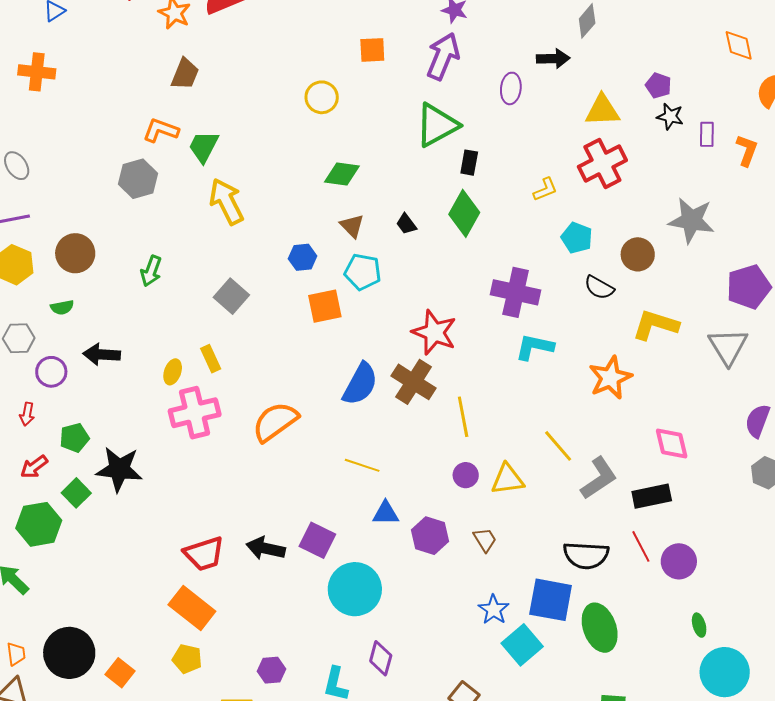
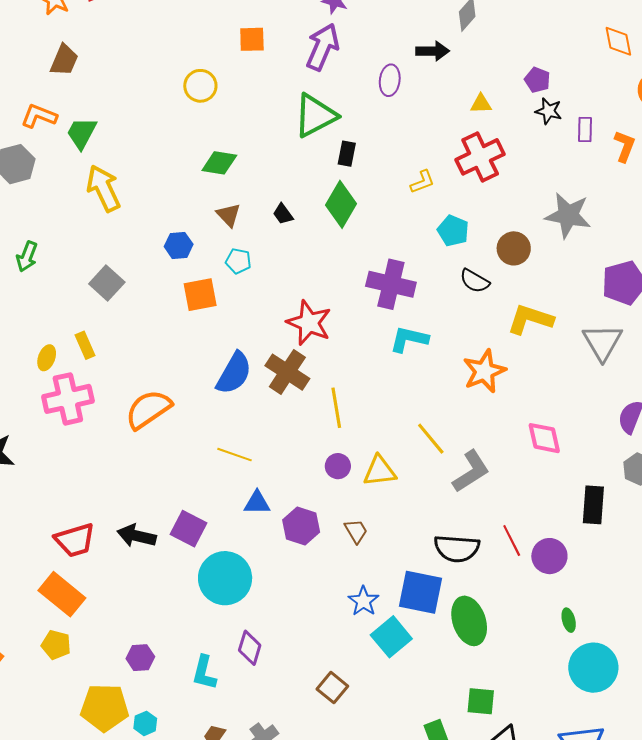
yellow triangle: (602, 110) -> (481, 104), size x0.6
cyan pentagon: (363, 272) -> (238, 261), size x0.7
black rectangle: (652, 496) -> (593, 505), moved, turned -75

